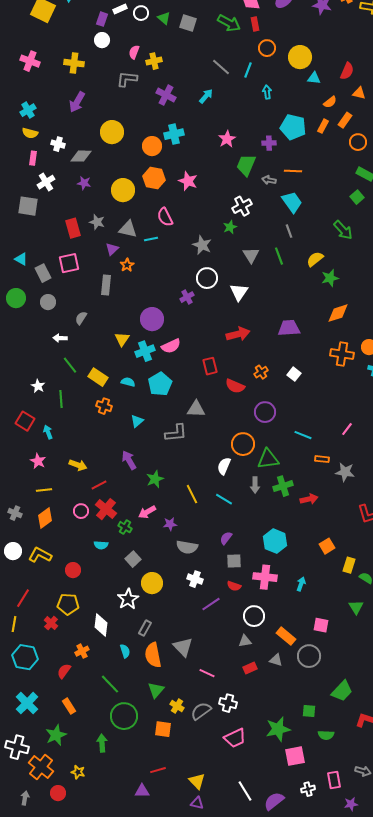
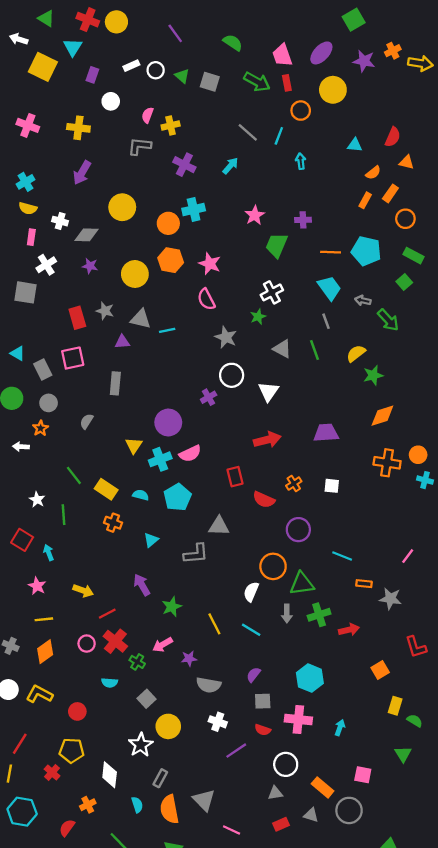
purple rectangle: (102, 19) -> (92, 75), moved
yellow circle: (300, 57) -> (333, 90), moved
cyan pentagon: (293, 127) -> (366, 251), moved
gray arrow: (269, 180) -> (363, 300), moved
pink semicircle: (165, 217) -> (206, 299), moved
purple triangle: (112, 249) -> (122, 342), turned 40
gray triangle: (251, 255) -> (282, 349), turned -30
orange star: (127, 265) -> (40, 428), moved
white arrow: (60, 338) -> (21, 447), moved
white square: (294, 374) -> (332, 486), turned -32
pink line: (347, 429) -> (408, 556), moved
orange square: (327, 546) -> (380, 670), moved

